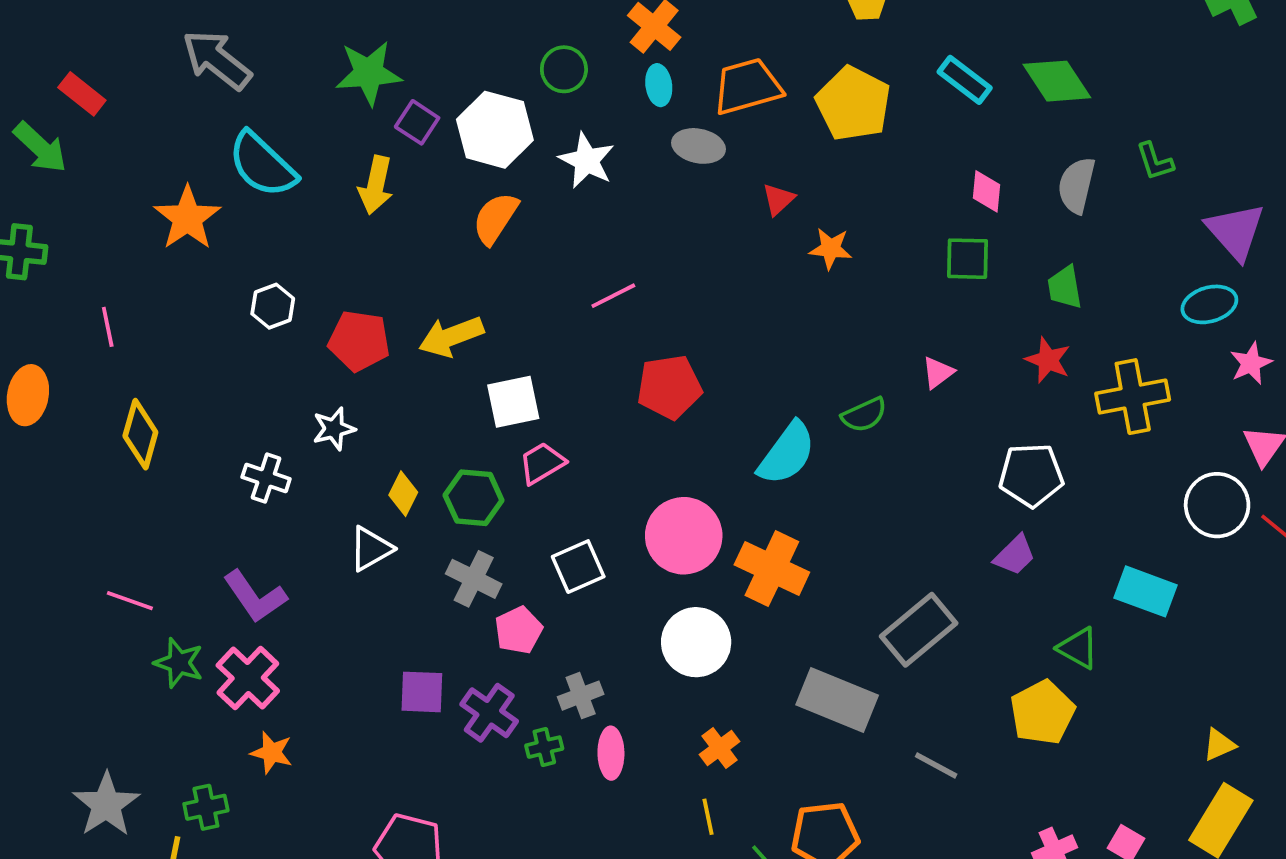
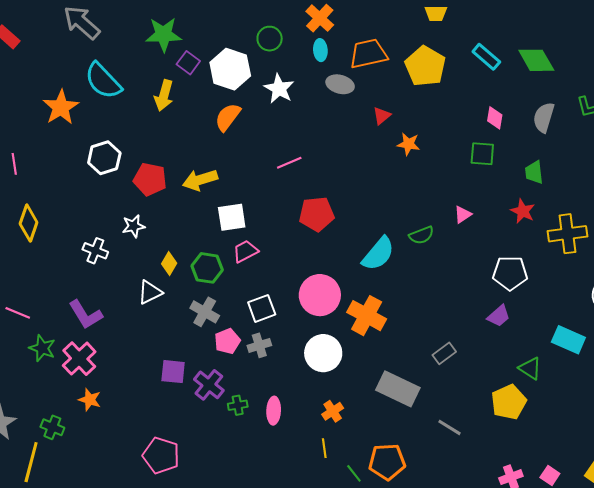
white hexagon: (273, 306) -> (104, 158), size x1.4
gray rectangle: (919, 630) -> (444, 353), size x0.6
gray cross: (581, 696) -> (259, 345), moved
green cross: (206, 807) -> (52, 427), turned 30

